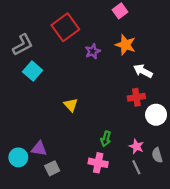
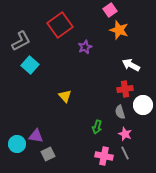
orange star: (125, 45) -> (119, 30), moved
gray semicircle: (157, 155) -> (120, 112), moved
pink cross: (98, 163) -> (104, 156), moved

